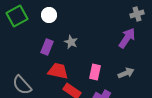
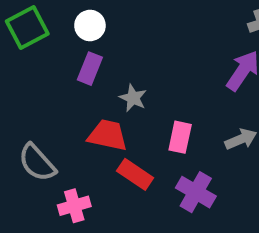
gray star: (71, 42) -> (133, 98), moved
purple rectangle: (47, 47) -> (90, 69), moved

